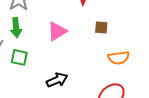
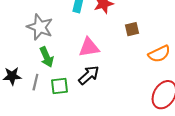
pink triangle: (57, 31) -> (89, 47), turned 40
black arrow: (57, 80) -> (89, 75), moved

